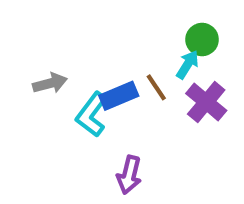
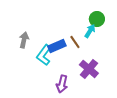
gray arrow: (50, 83) -> (24, 40), turned -63
purple cross: (206, 102) -> (89, 69), moved

